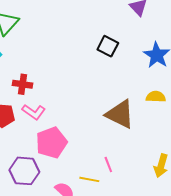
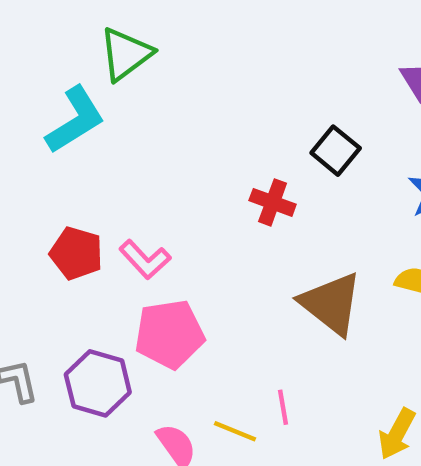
red cross: (22, 84) -> (273, 202), moved

